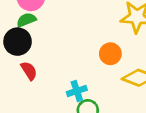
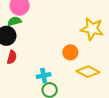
red semicircle: (29, 71) -> (12, 57), turned 40

